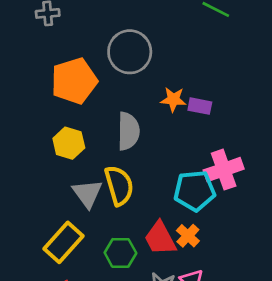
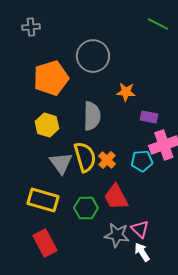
purple rectangle: (200, 106) -> (149, 117), moved
cyan pentagon: (195, 191) -> (142, 161), size x0.7
orange cross: (188, 236) -> (107, 160), moved
yellow rectangle: (64, 242) -> (43, 200), turned 64

